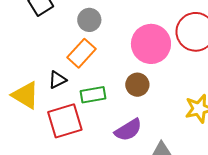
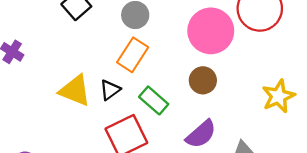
yellow triangle: (25, 95) -> (75, 91), moved
green rectangle: (93, 95) -> (154, 100), turned 60

